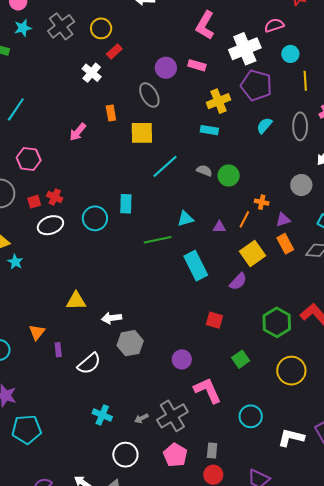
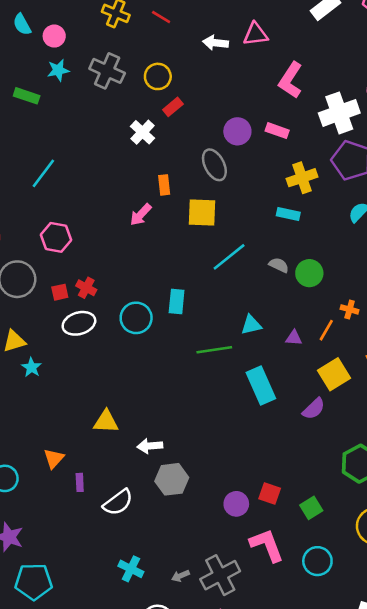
gray cross: (61, 26) -> (107, 71), turned -32
pink arrow: (78, 132) -> (141, 215), moved
red square: (214, 320) -> (270, 494), moved
cyan circle: (251, 416) -> (317, 561), moved

